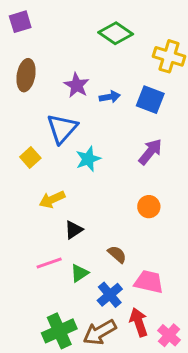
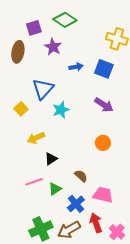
purple square: (20, 22) -> (34, 28), moved
green diamond: (116, 33) -> (65, 20), moved
purple star: (77, 85) -> (53, 47), moved
purple arrow: (150, 152) -> (104, 105), turned 84

